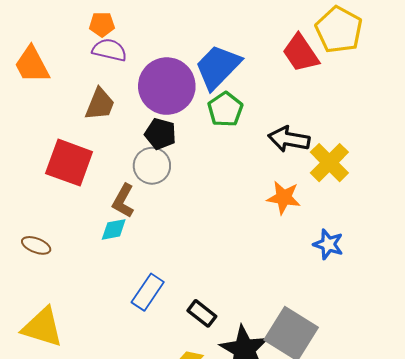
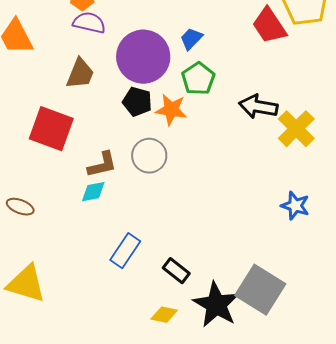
blue trapezoid: (218, 67) -> (191, 39), size x0.5
gray circle: (152, 166) -> (149, 156), moved
orange star: (284, 198) -> (171, 110), moved
brown L-shape: (123, 201) -> (102, 165), turned -132

